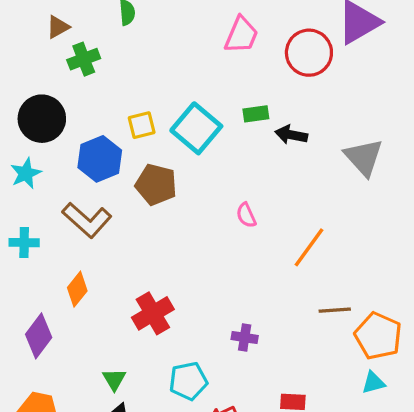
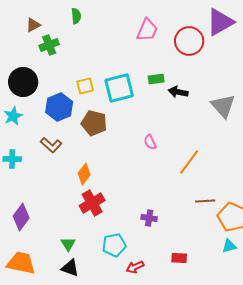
cyan square: (196, 128) -> (119, 88), turned 36
brown L-shape: (87, 220) -> (51, 145), size x0.7
orange diamond: (77, 289) -> (84, 174), moved

